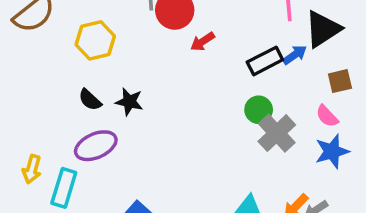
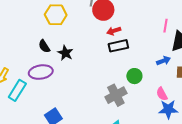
blue arrow: (295, 55) -> (163, 61), moved
black rectangle: (265, 61) -> (118, 46), moved
pink semicircle: (327, 116) -> (162, 94), moved
gray cross: (277, 133) -> (116, 95), moved

